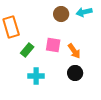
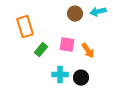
black circle: (75, 73) -> (81, 78), moved
cyan cross: (36, 76) -> (60, 75), moved

